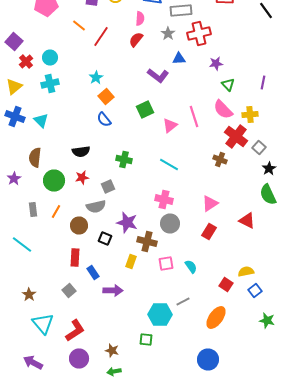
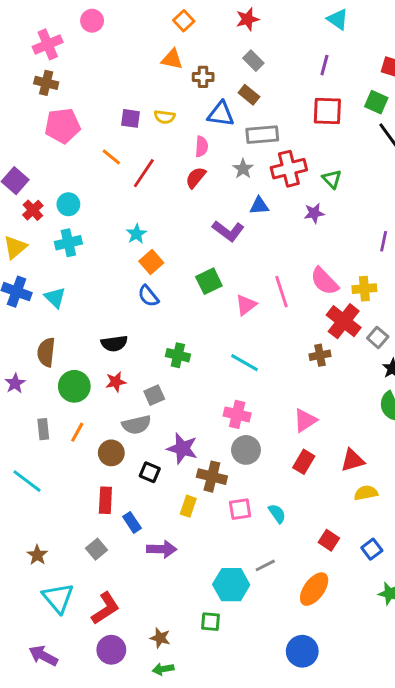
green triangle: (228, 84) -> (332, 179), moved
brown cross: (220, 160) -> (320, 355), turned -32
red triangle: (247, 220) -> (353, 460), moved, turned -42
yellow semicircle: (246, 272) -> (366, 493), moved

